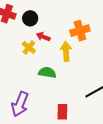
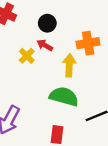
black circle: (30, 18) -> (47, 23), moved
green semicircle: (47, 72) -> (64, 96), moved, size x1.4

